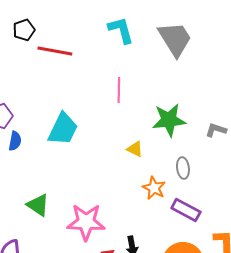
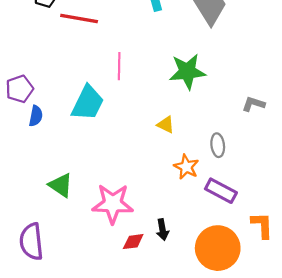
pink line: (119, 90) -> (119, 66), moved
green star: (169, 120) -> (187, 72), moved

